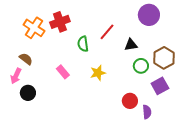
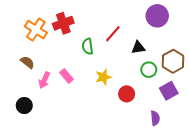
pink arrow: (16, 76) -> (44, 80), moved
black circle: (28, 93) -> (24, 106), moved
red circle: (130, 101) -> (127, 94), moved

